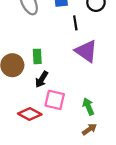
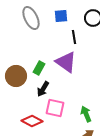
purple triangle: (86, 51) -> (66, 62), moved
green rectangle: (37, 56) -> (39, 68), turned 32

